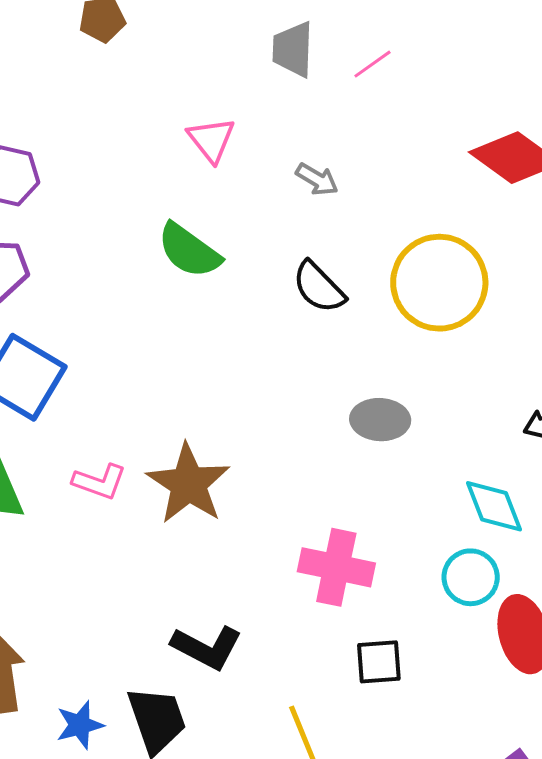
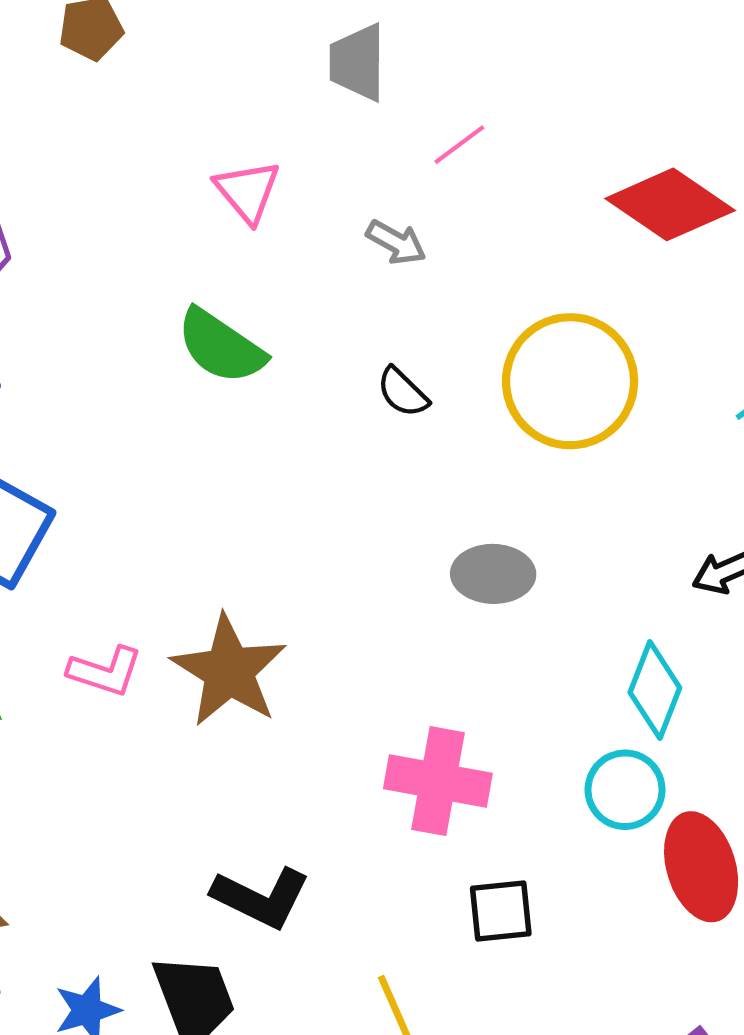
pink line: (373, 64) -> (459, 145), moved
black semicircle: (319, 287) -> (403, 392), size x0.7
cyan diamond: (494, 506) -> (655, 690), turned 44

